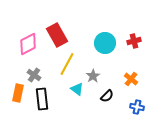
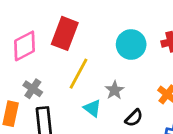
red rectangle: (57, 35) -> (65, 33), turned 50

